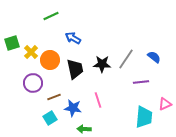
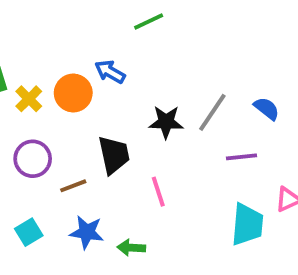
green line: (51, 16) -> (149, 21), moved
orange circle: (50, 60) -> (73, 93), moved
black trapezoid: (75, 69) -> (114, 155), moved
blue star: (73, 108) -> (87, 232), moved
cyan square: (50, 118) -> (29, 232), moved

